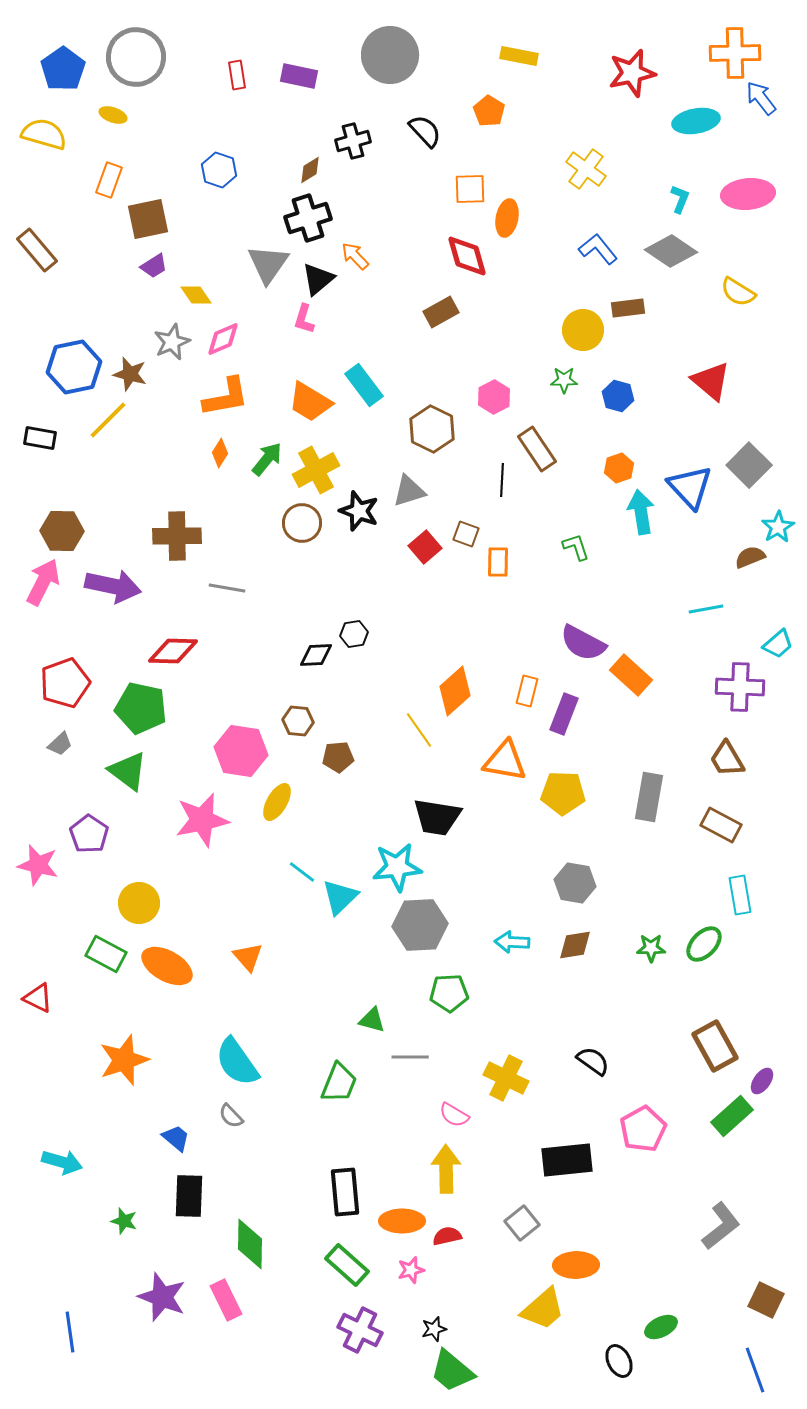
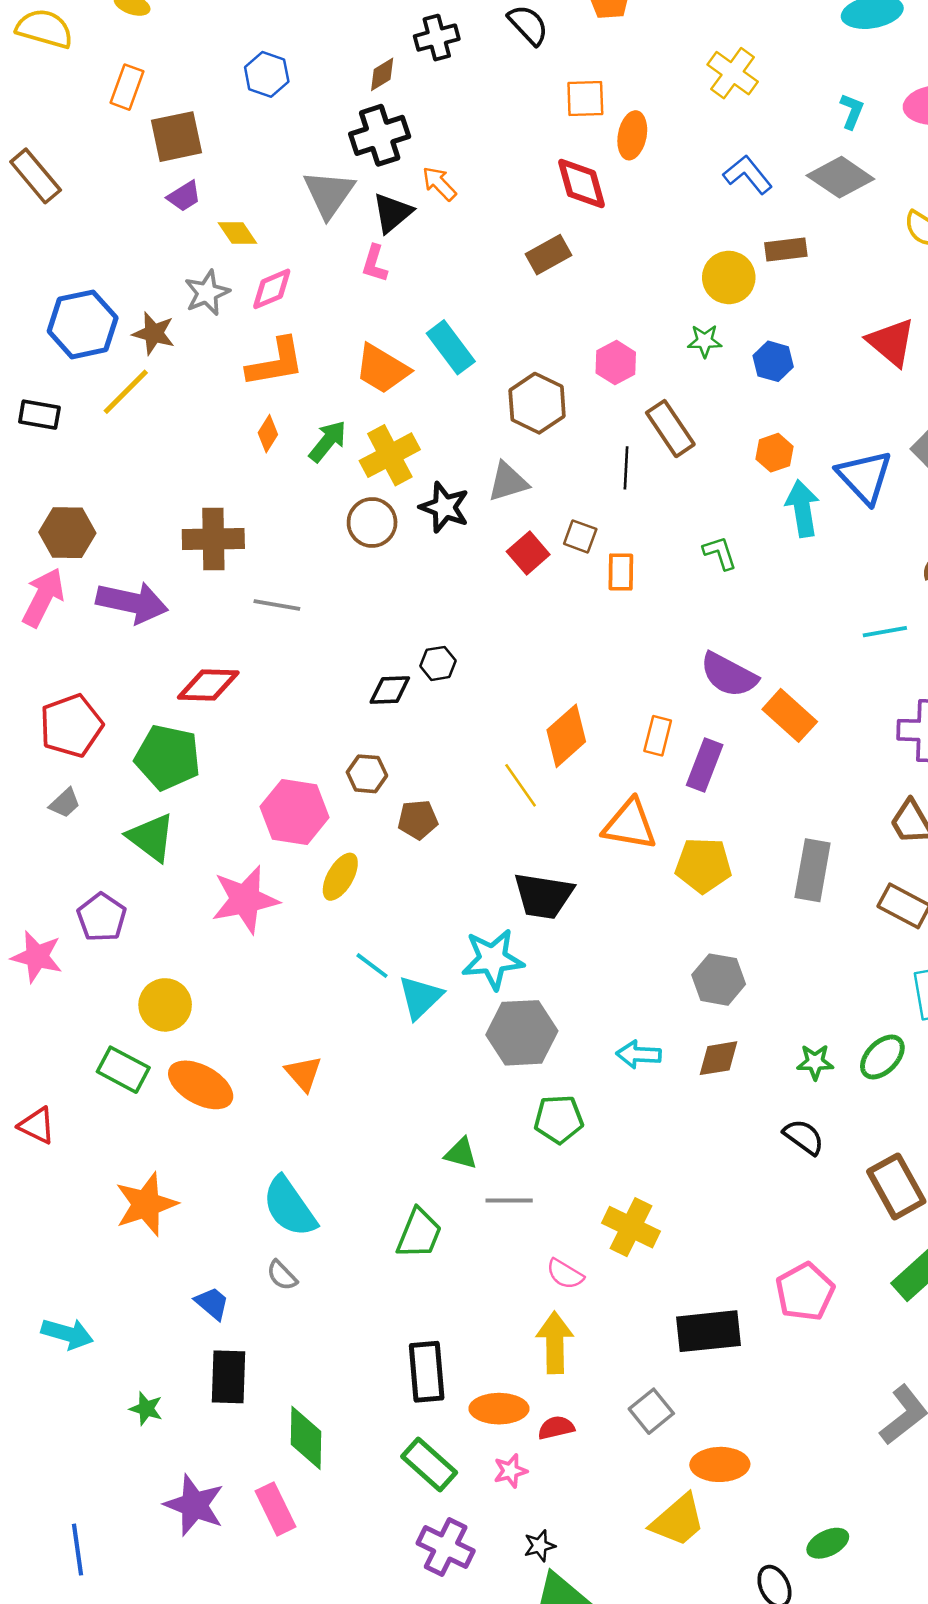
black semicircle: (593, 1061) -> (804, 1137), moved

